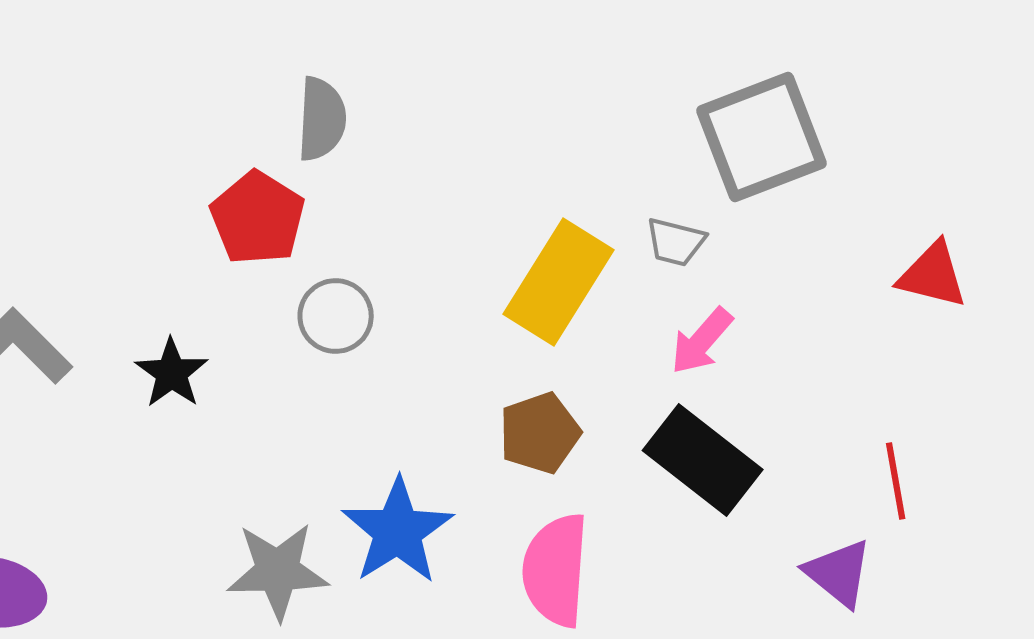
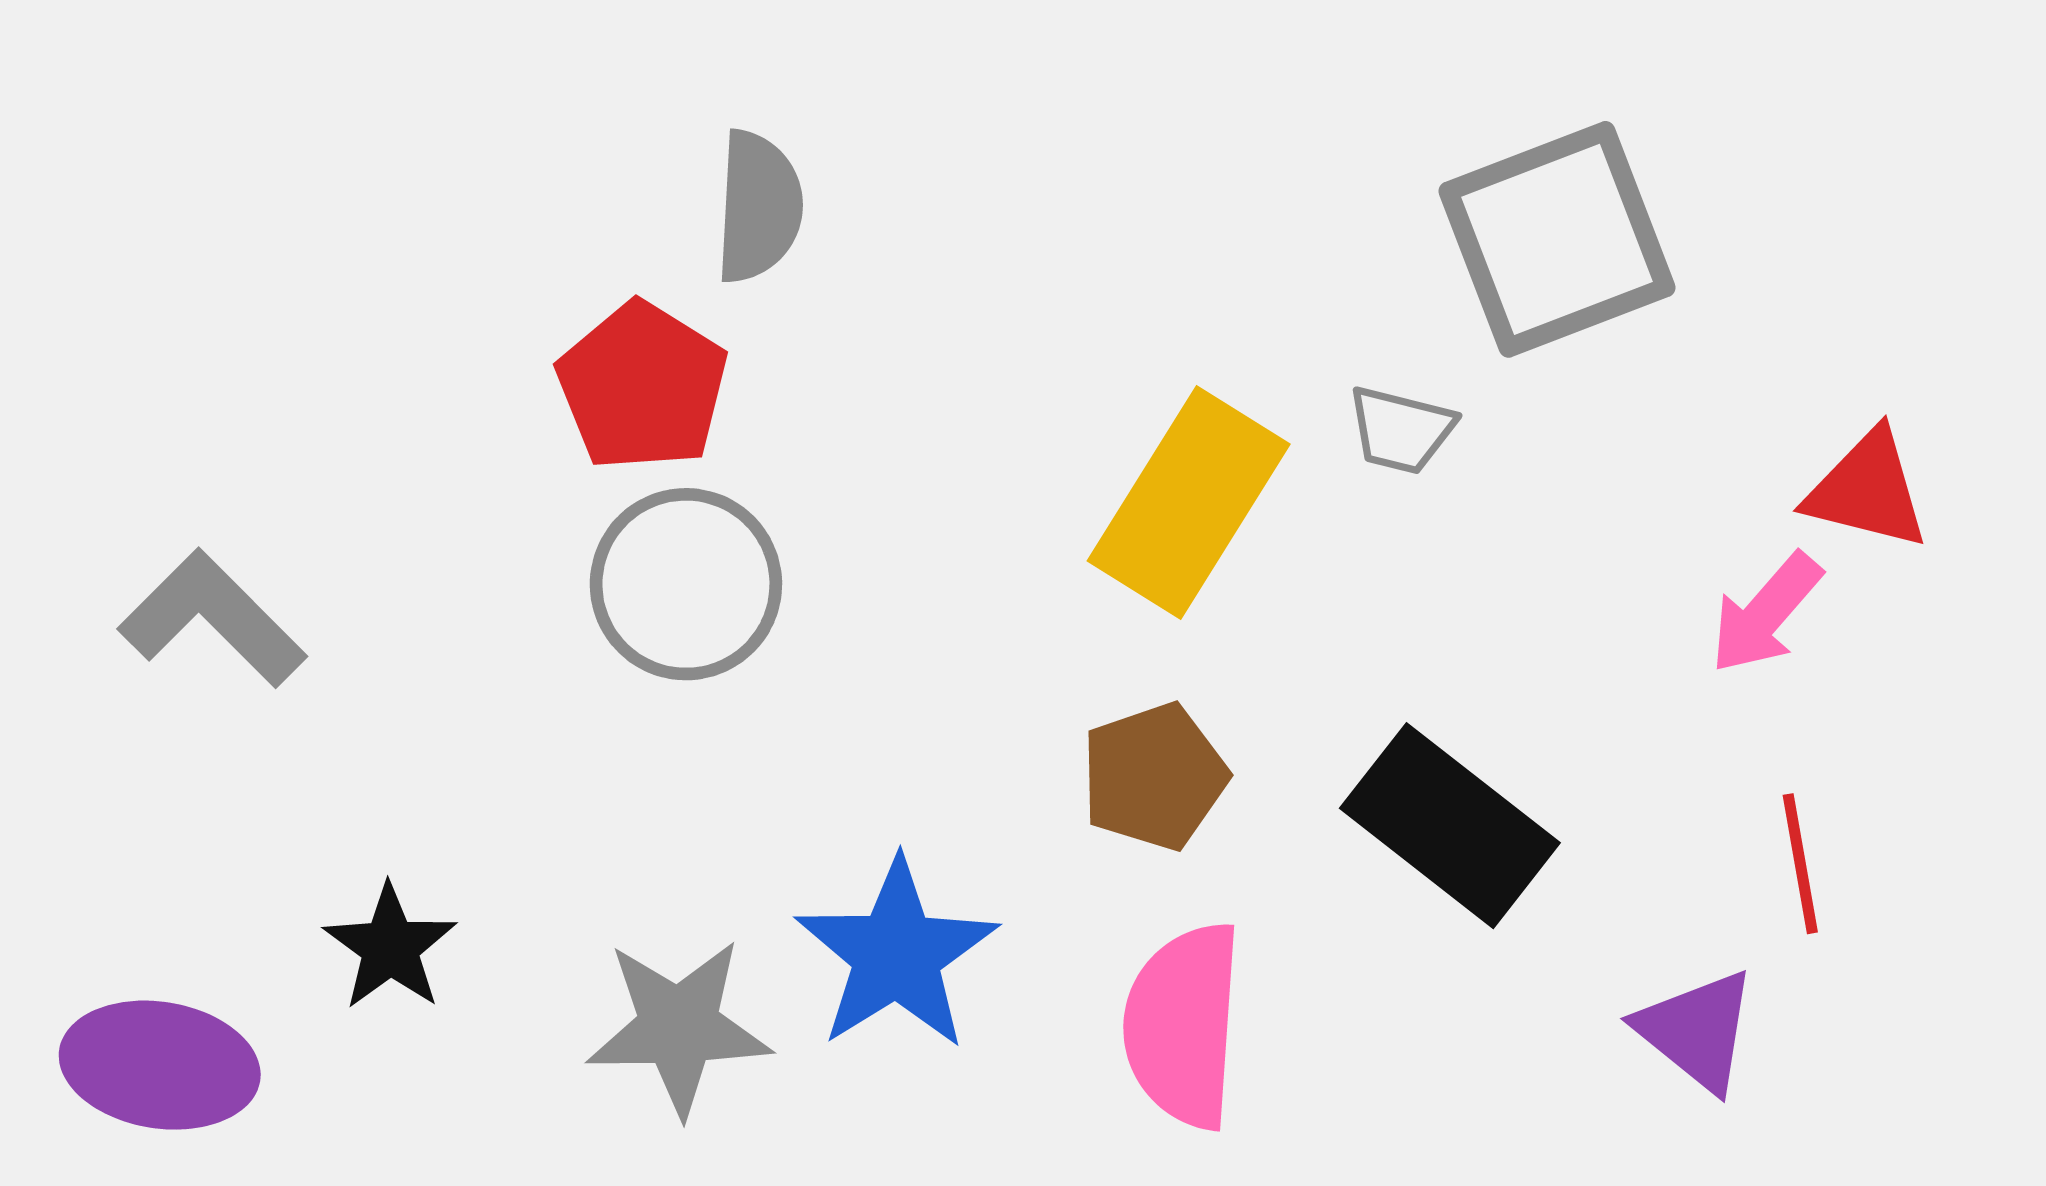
gray circle: (336, 316) -> (686, 584), moved, size x1.4
pink arrow: (702, 341) -> (1766, 613), moved
black star: (172, 373) -> (390, 947), moved

